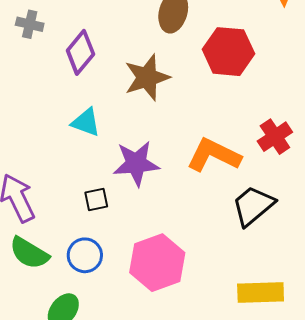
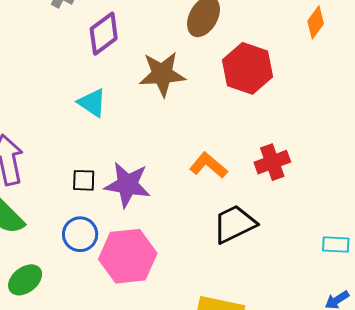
orange L-shape: (214, 155) -> (208, 165), size x0.7
purple star: (136, 163) -> (127, 185), moved
blue circle: (85, 255) -> (80, 234), moved

